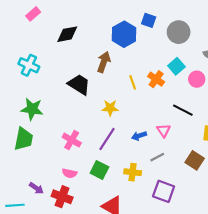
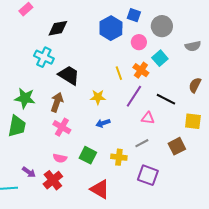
brown arrow: (104, 62) -> (57, 102), moved
cyan cross: (29, 65) -> (44, 57), moved
pink circle: (197, 79) -> (139, 42), moved
pink triangle: (164, 130) -> (148, 118), turned -48
blue arrow: (139, 136) -> (103, 123), moved
purple line: (107, 139) -> (134, 96), moved
brown square: (195, 160) -> (177, 146), turned 30
red cross: (62, 197) -> (53, 180), turned 30

